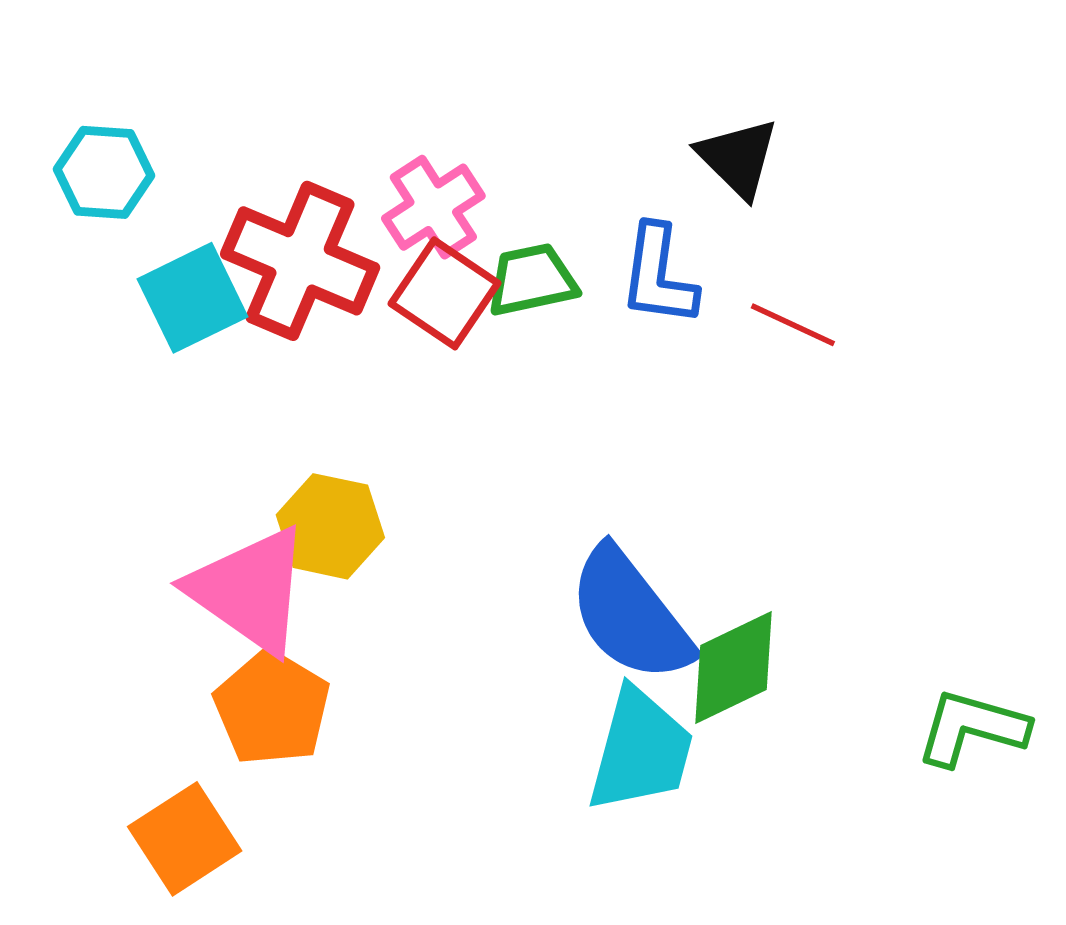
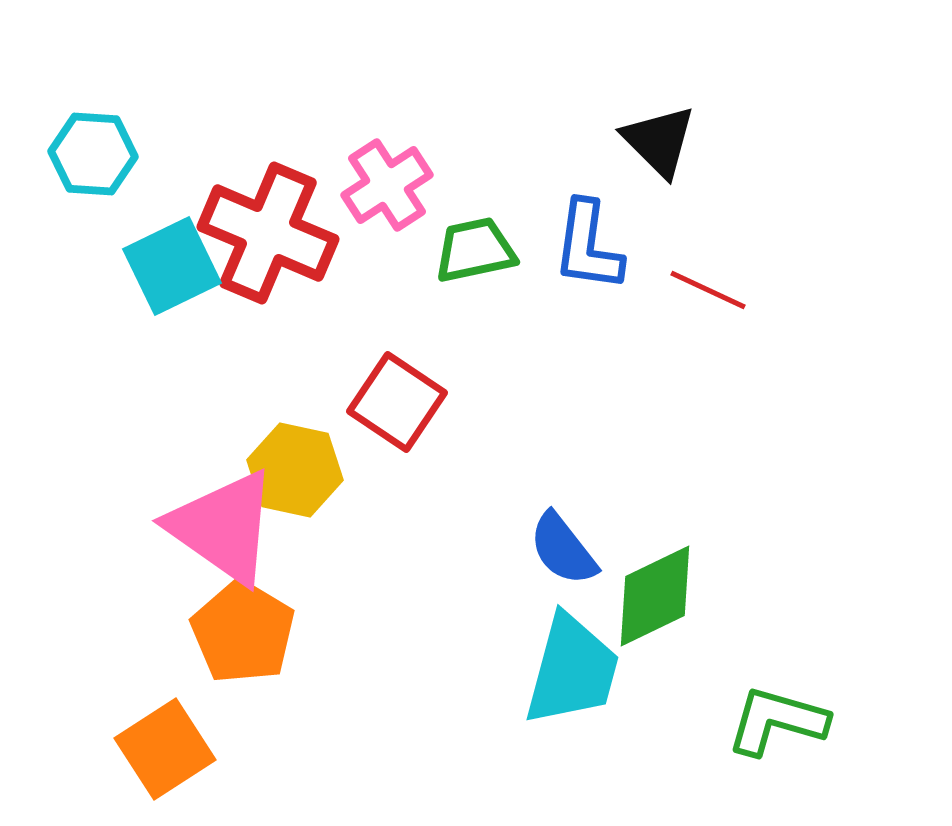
red square: (445, 293) -> (397, 402), moved
blue semicircle: (630, 615) -> (563, 549), size x0.6
green L-shape: (972, 728) -> (777, 721), moved

